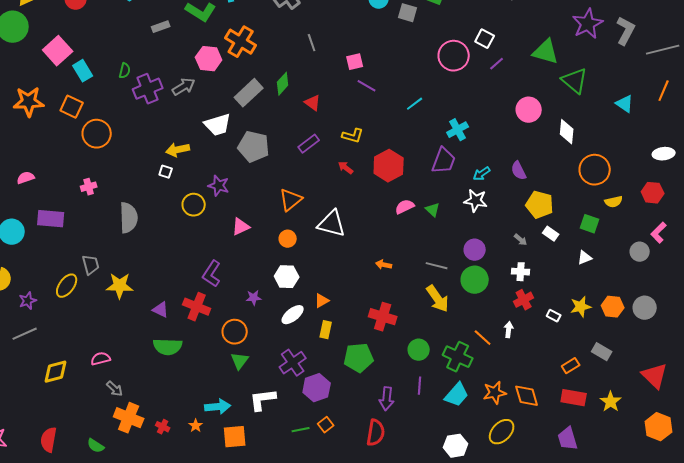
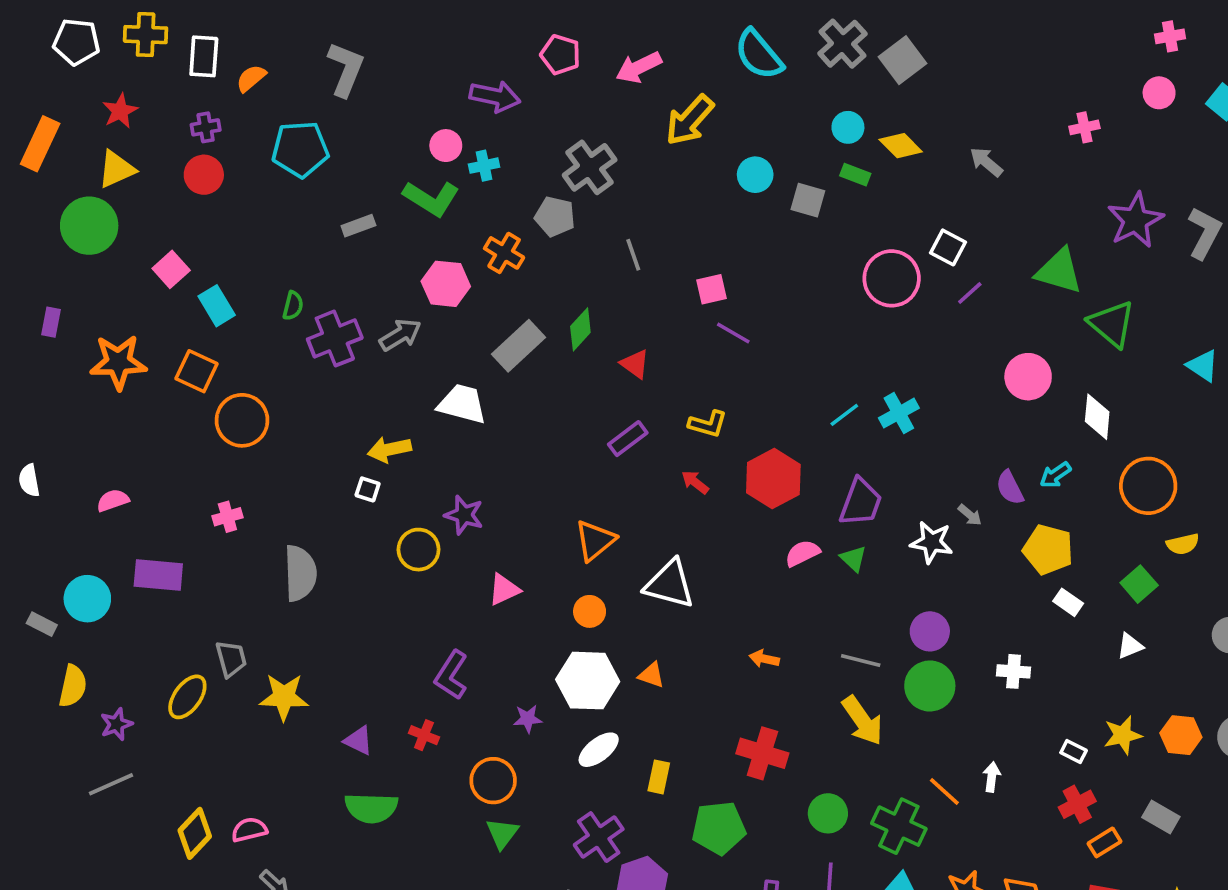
orange cross: (241, 42) -> (504, 253), size x0.7
pink square: (58, 51) -> (171, 269), size x0.7
cyan line: (415, 104) -> (844, 415), moved
white trapezoid: (218, 125) -> (462, 404), turned -148
gray pentagon: (254, 147) -> (555, 217), moved, size x0.7
purple trapezoid: (444, 161) -> (861, 502), moved
cyan arrow: (482, 174) -> (1055, 475), moved
green square: (590, 224) -> (1139, 584), turned 30
gray arrow: (521, 240) -> (970, 515), moved
white hexagon: (287, 277) -> (588, 681), size x1.4
red cross: (524, 300) -> (1077, 804), moved
orange triangle: (322, 301) -> (651, 675), moved, turned 49
red cross: (197, 307) -> (424, 735), size x0.6
yellow diamond: (56, 372) -> (195, 833), moved, turned -32

